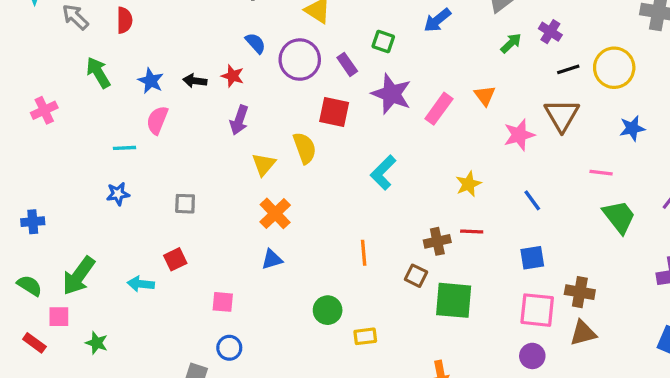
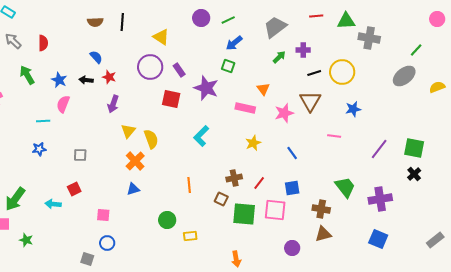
purple cross: (550, 32) -> (303, 50), turned -32
green square: (383, 42) -> (228, 66), moved
blue semicircle: (256, 43) -> (96, 57), moved
pink rectangle: (439, 109) -> (245, 108), moved, turned 66
yellow semicircle: (305, 148) -> (151, 139), moved
green trapezoid: (619, 217) -> (345, 187), moved
red line: (472, 232) -> (259, 183), moved, turned -56
pink square: (537, 310) -> (275, 210), moved

